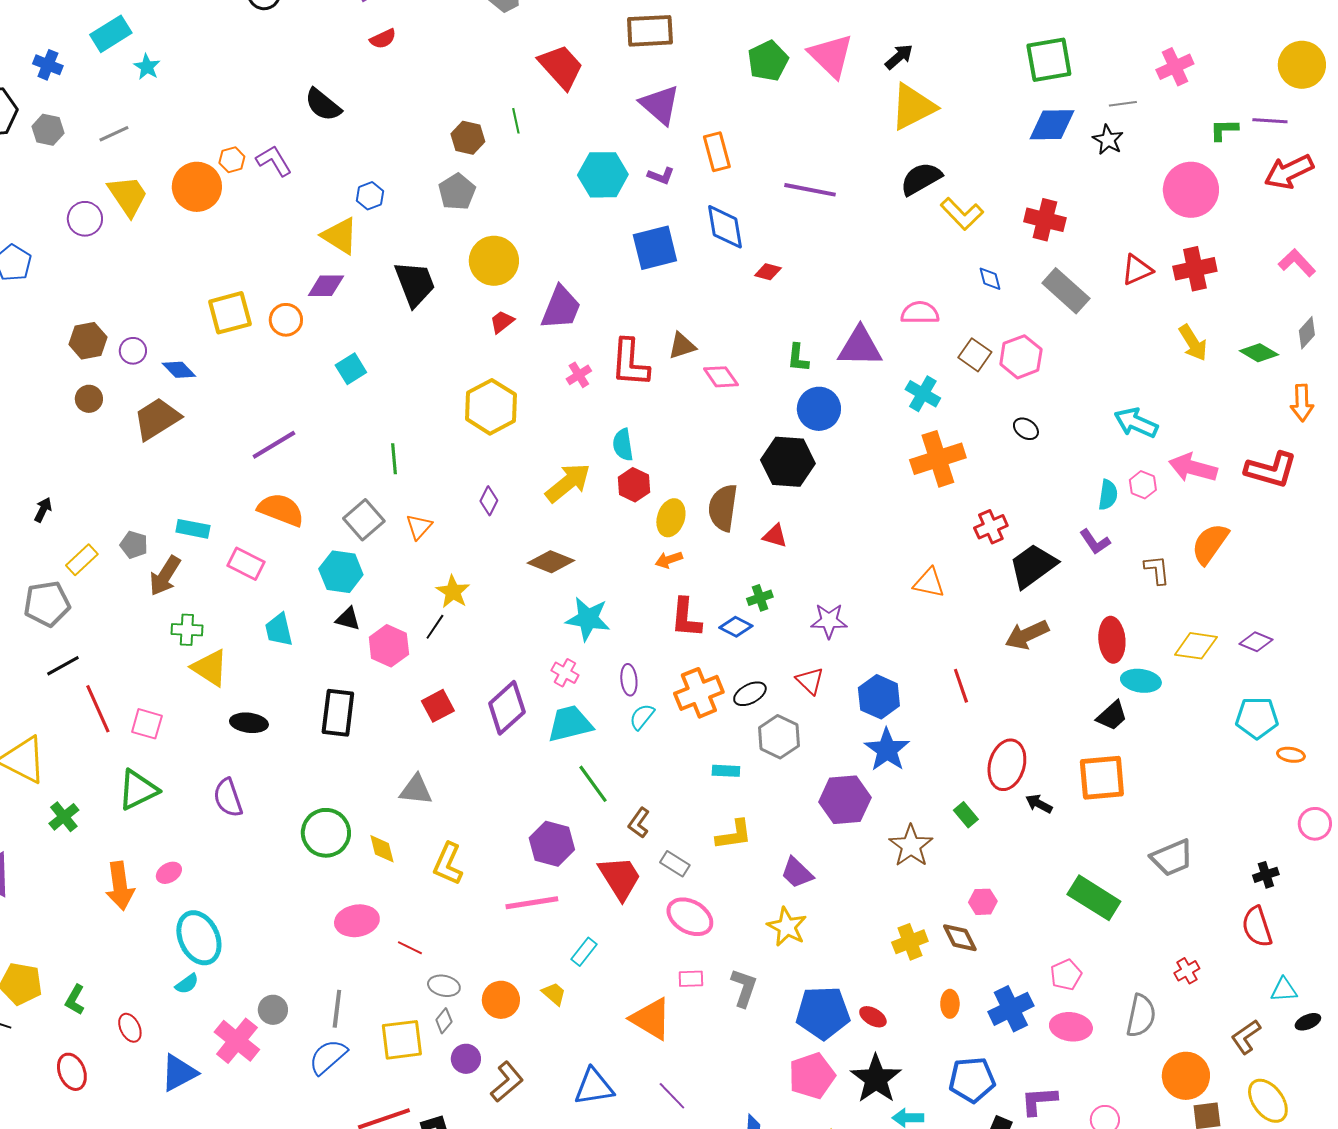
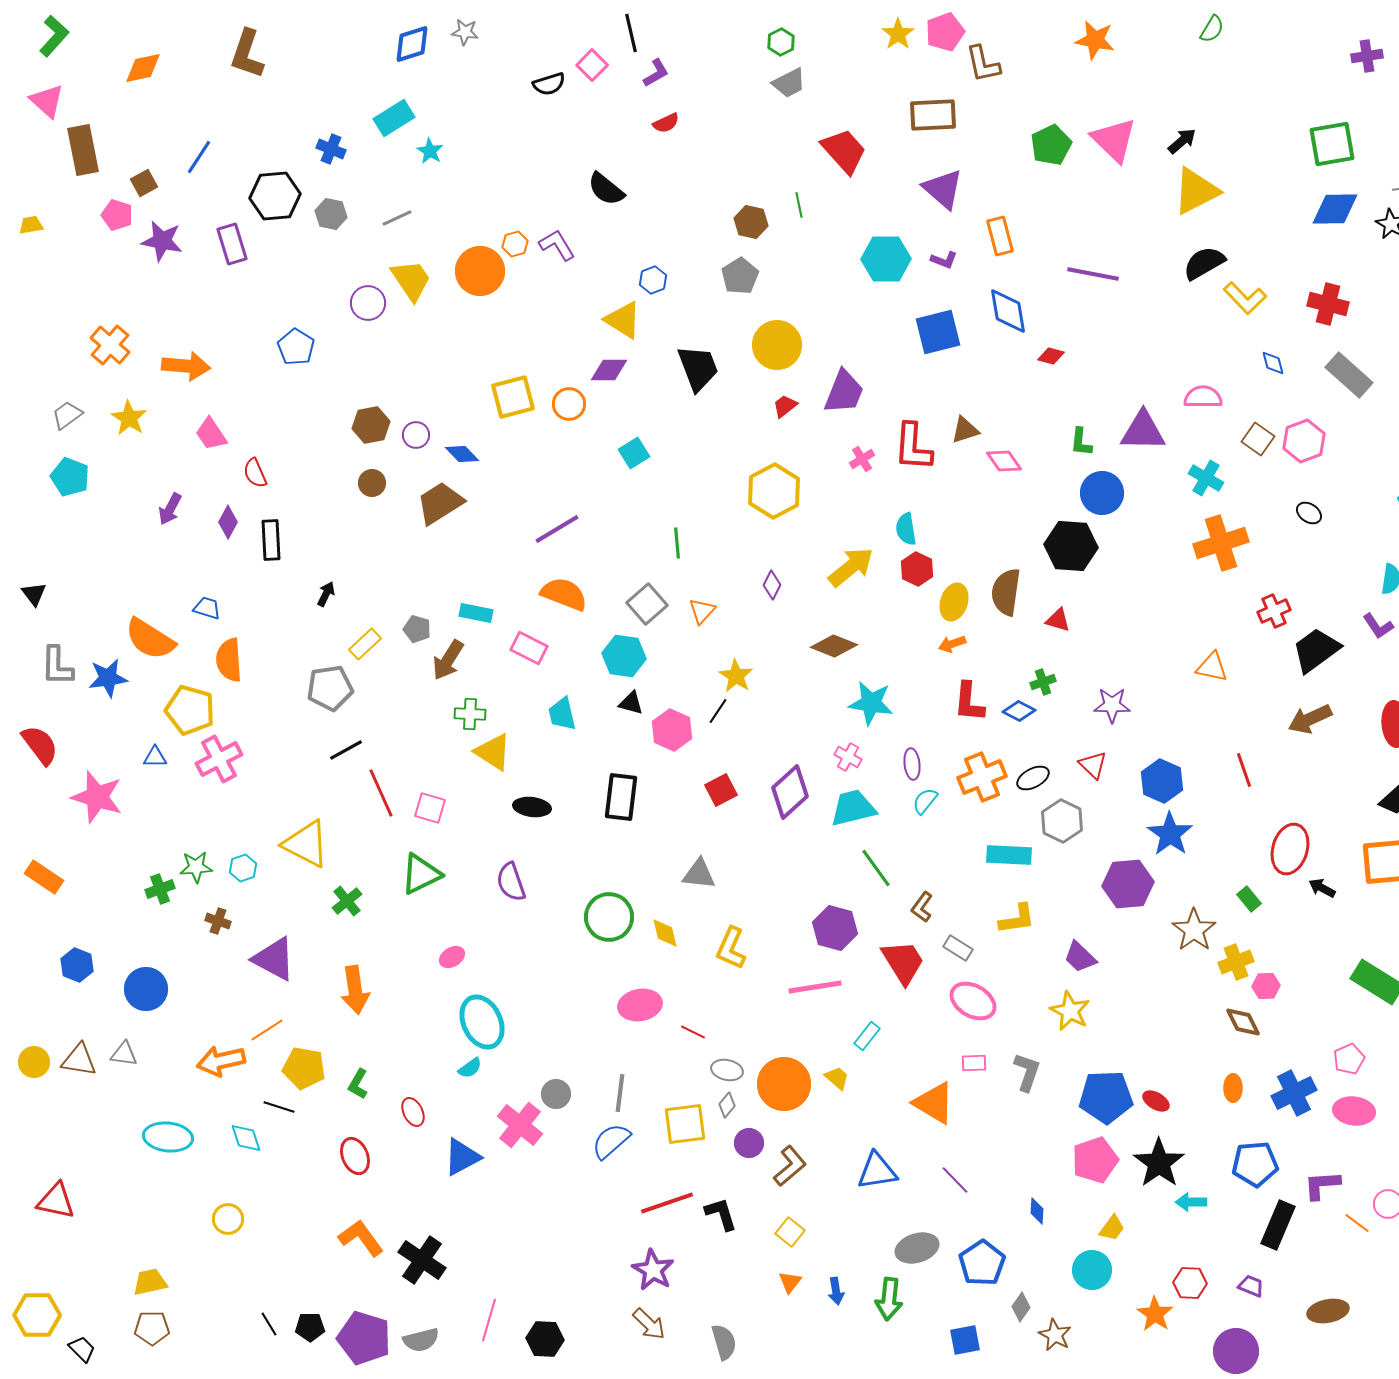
cyan rectangle: (726, 771) -> (1009, 855), size x1.6
orange arrow: (120, 886) -> (355, 990), moved
yellow cross: (910, 942) -> (1236, 962), moved
orange circle: (501, 1000) -> (784, 1084), size x1.4

